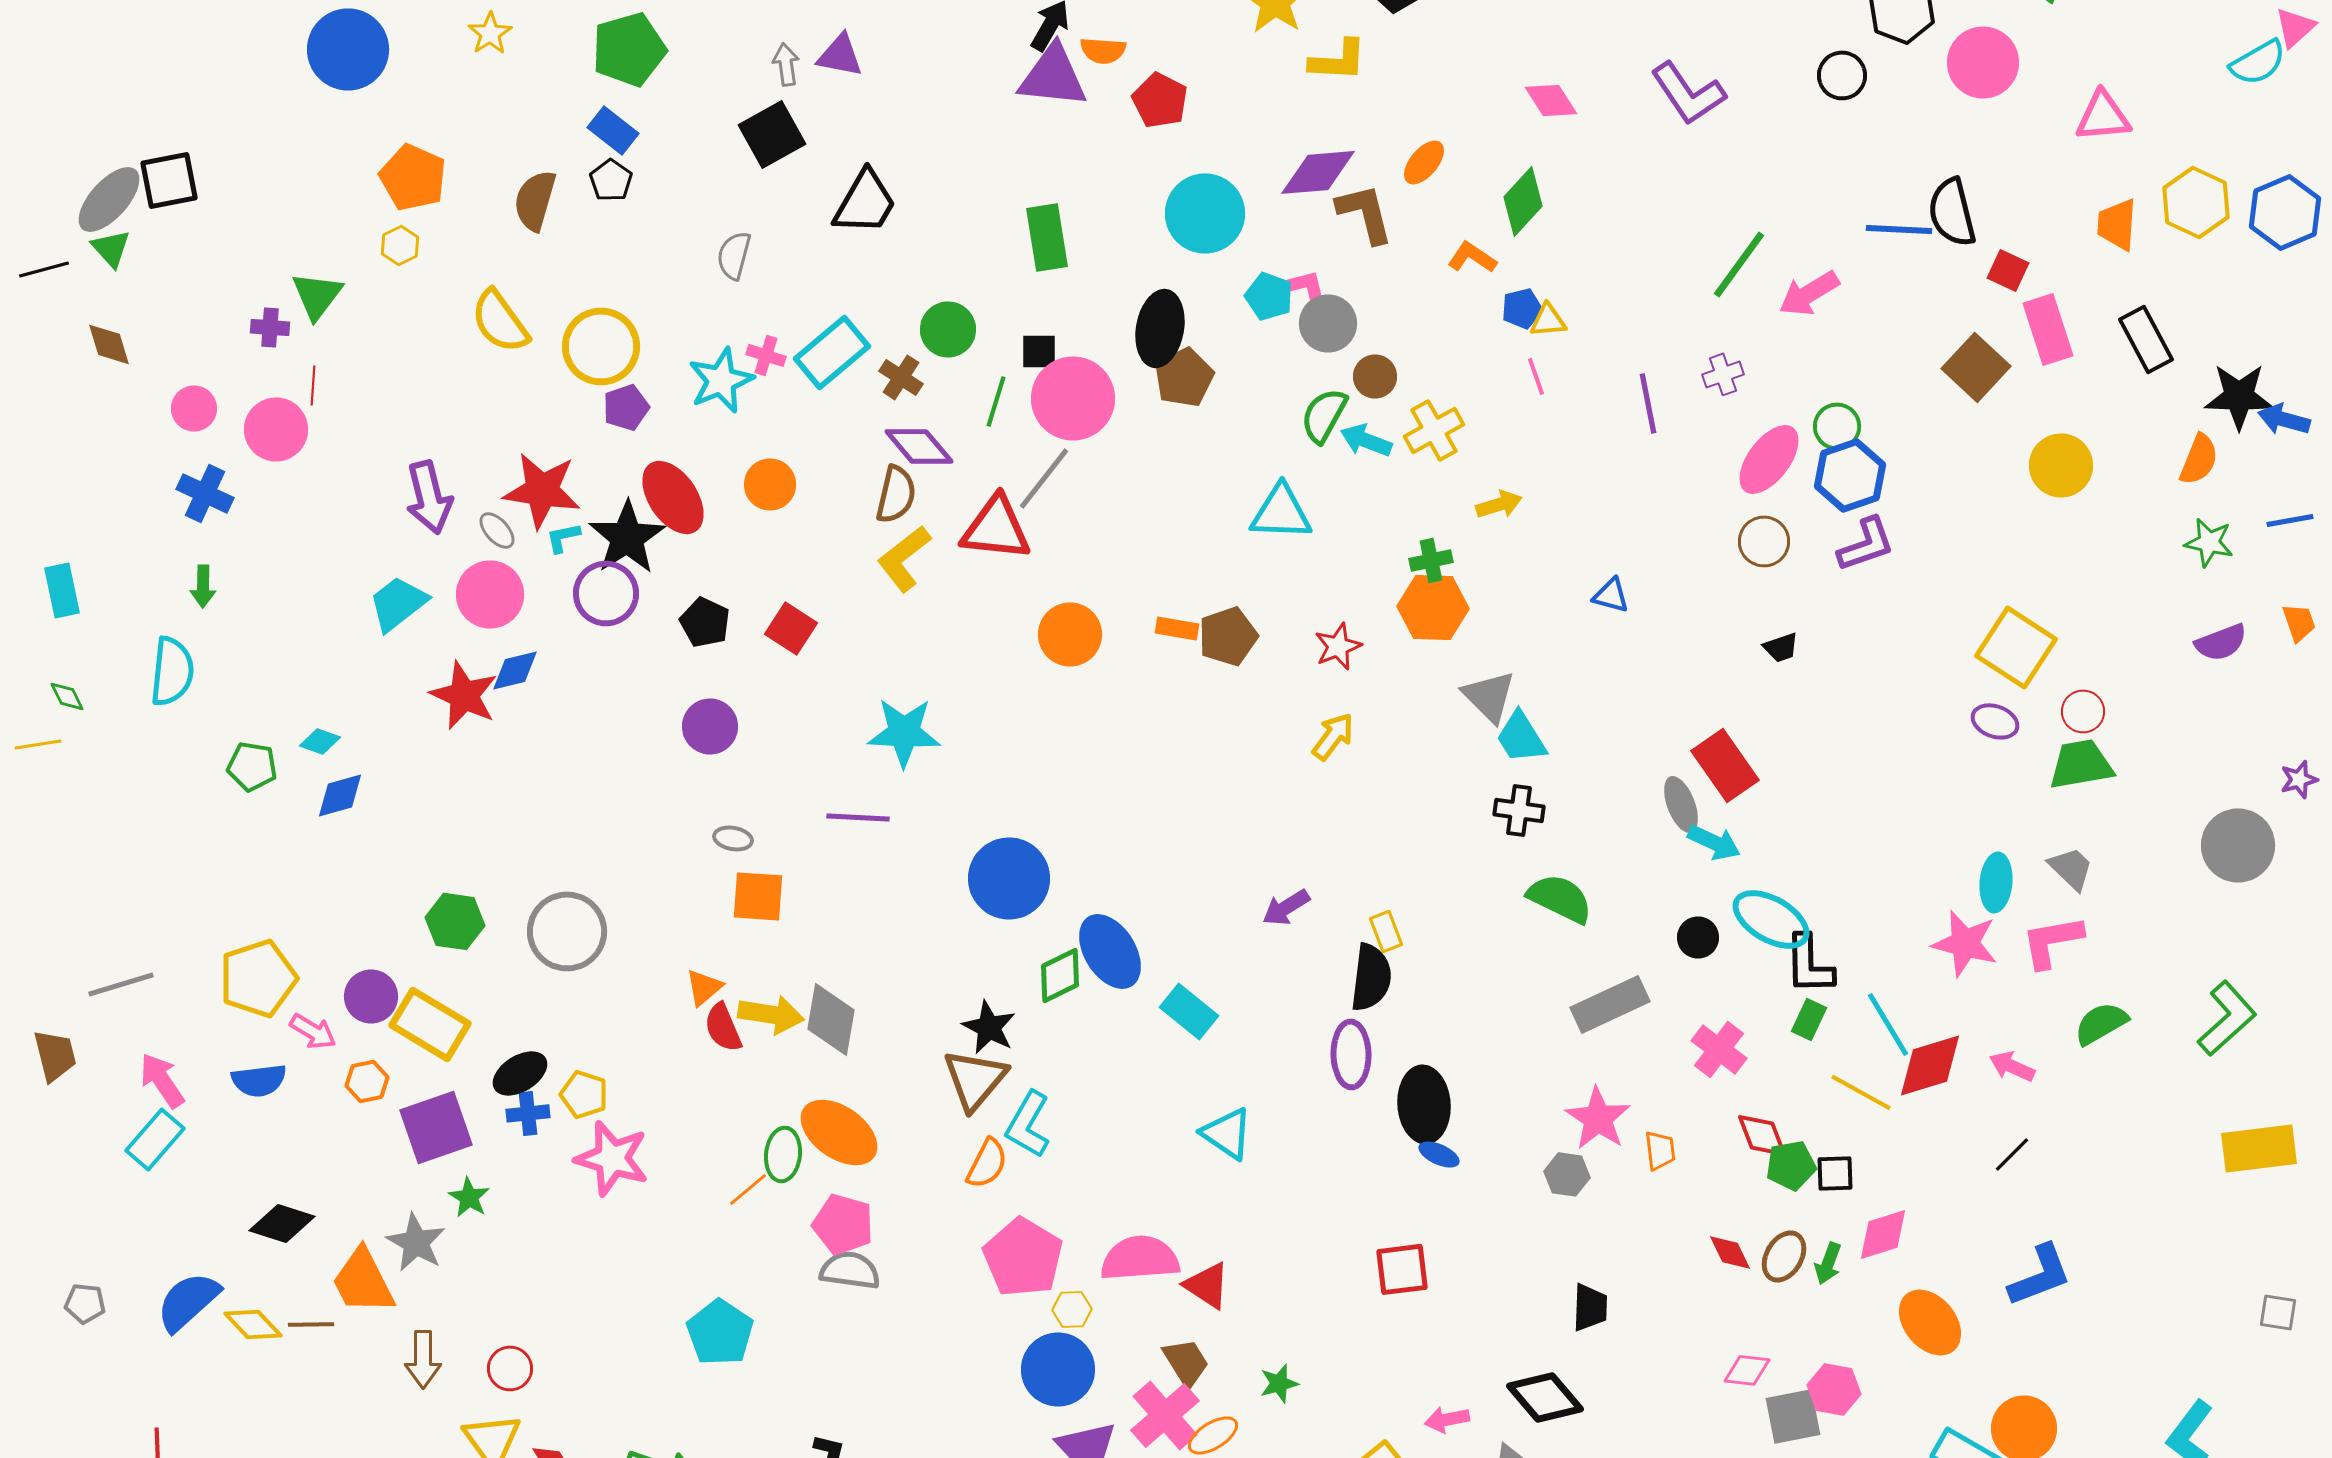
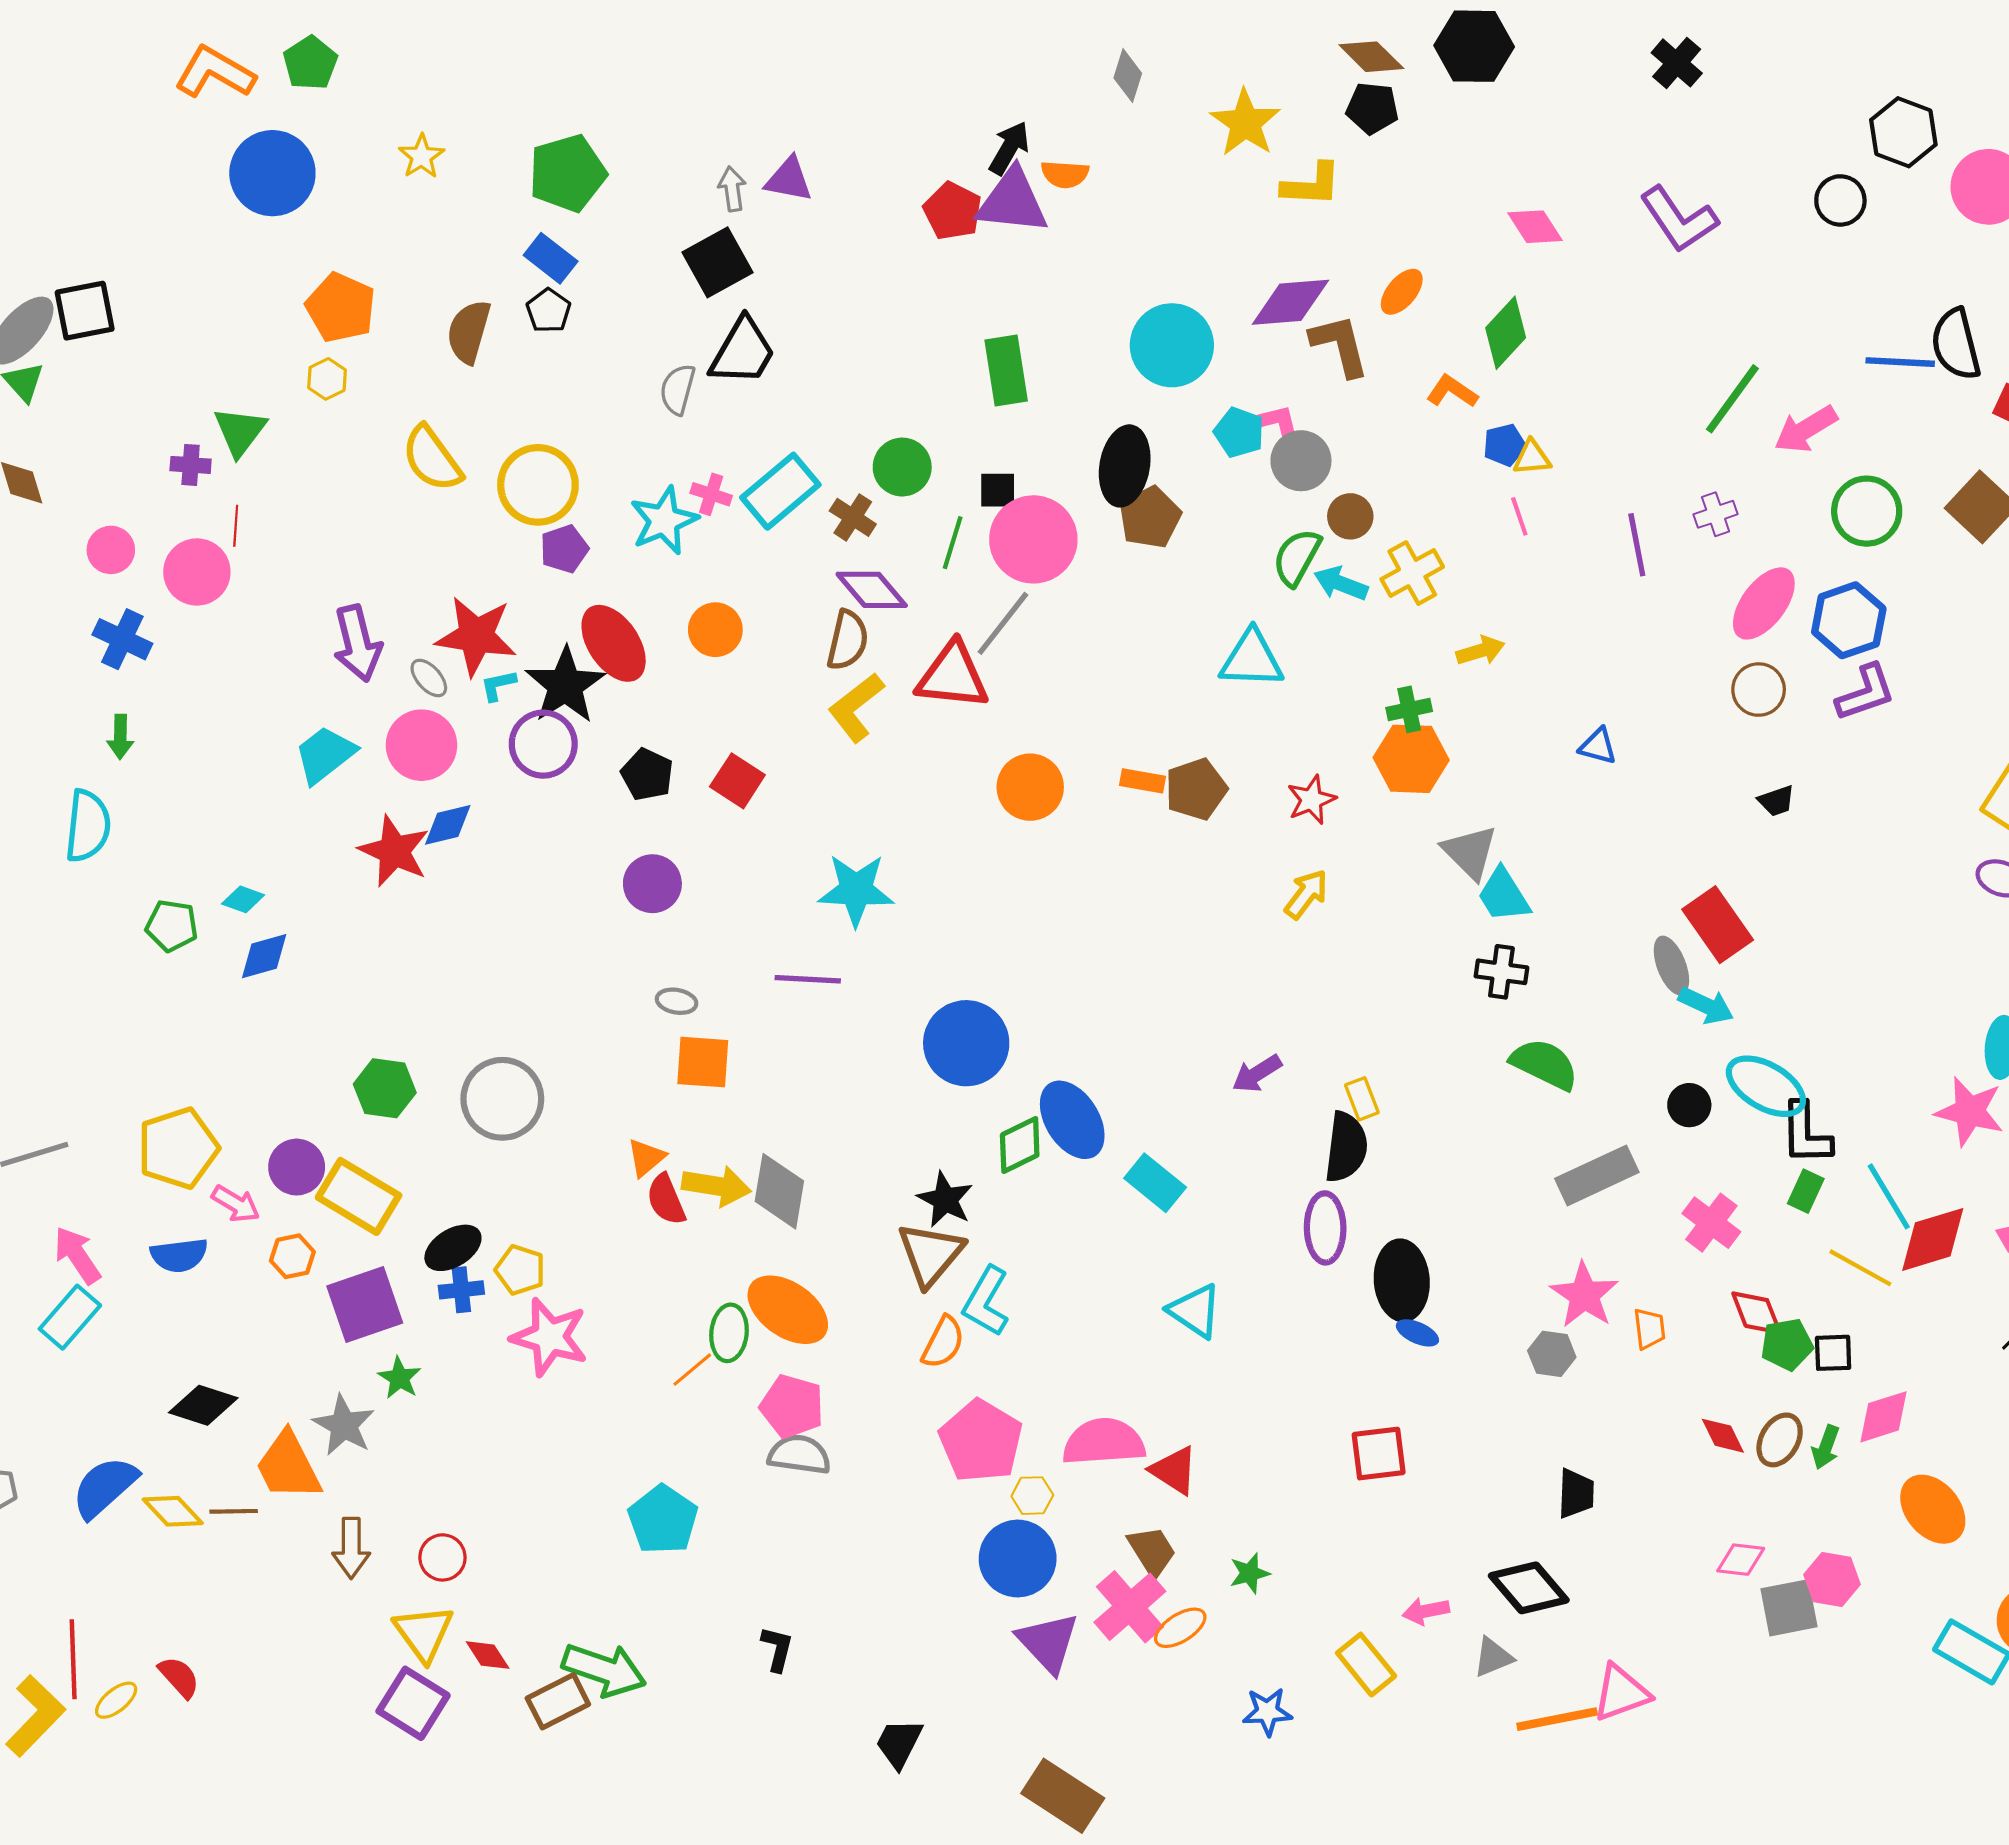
red pentagon: (1160, 100) -> (953, 211), moved
black trapezoid: (865, 202) -> (743, 352), moved
green circle: (1837, 426) -> (1867, 511), moved, size x1.4

